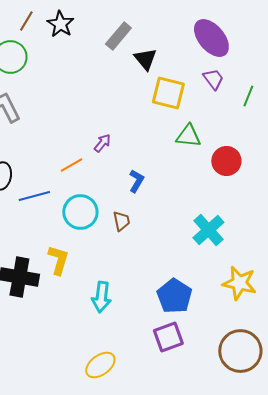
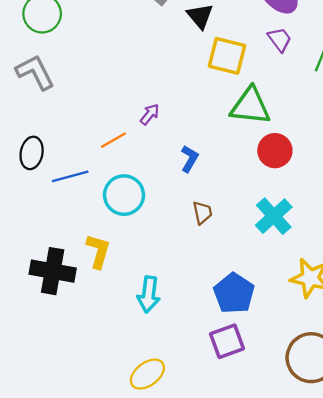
green triangle: (188, 136) -> (250, 106), size x1.4
red circle: (226, 161) -> (275, 151), moved
brown trapezoid: (121, 221) -> (202, 213), moved

